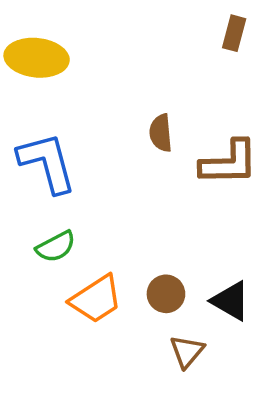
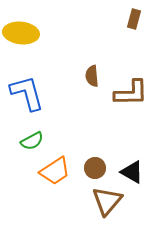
brown triangle: (187, 352) -> (107, 201), size x1.5

